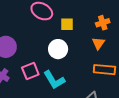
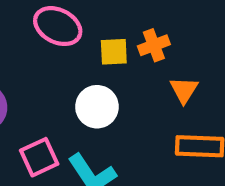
orange cross: (103, 23) -> (154, 45), moved

